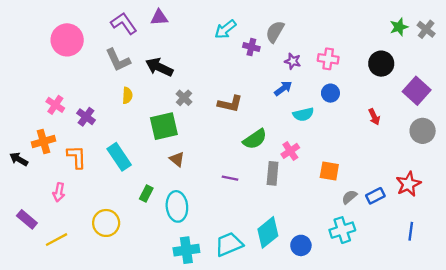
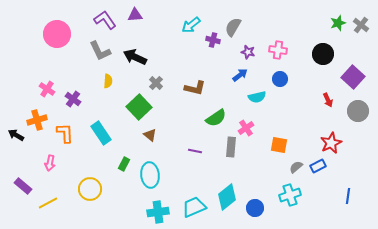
red arrow: (374, 117) -> (328, 100), moved
green square: (164, 126) -> (139, 107), turned -30
red star: (408, 184) -> (331, 143), moved

